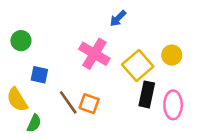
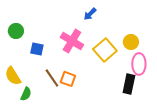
blue square: (39, 75) -> (37, 49), moved
black rectangle: (147, 94) -> (129, 84), moved
pink ellipse: (173, 105) -> (139, 64), moved

